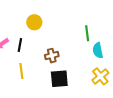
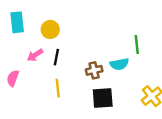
yellow circle: (34, 22) -> (50, 29), moved
cyan semicircle: (98, 50) -> (119, 64), moved, turned -91

